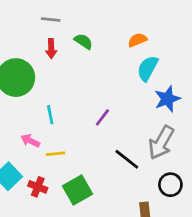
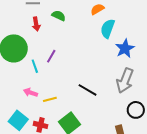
cyan line: (50, 115) -> (35, 66), moved
purple line: (102, 117) -> (51, 56), moved
black line: (127, 159) -> (87, 90), moved

